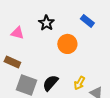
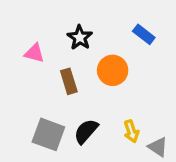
brown rectangle: (12, 62) -> (69, 81), moved, turned 49
yellow arrow: (79, 83) -> (131, 131), turned -48

